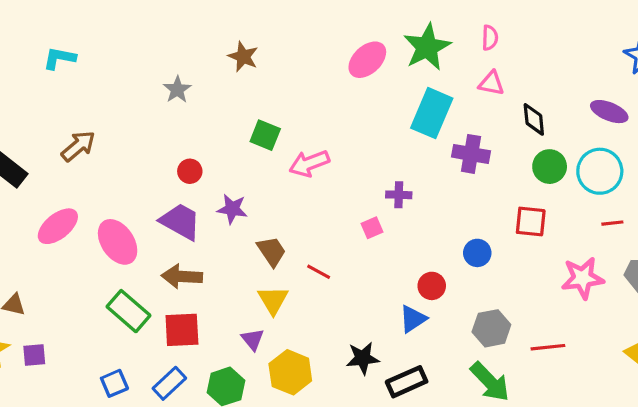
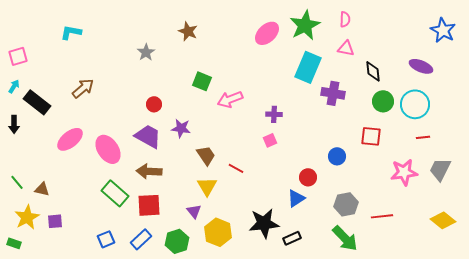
purple cross: (399, 195) -> (274, 114), moved
black star: (363, 358) -> (264, 223), size x1.4
black rectangle: (407, 382) -> (292, 238), size x0.7

